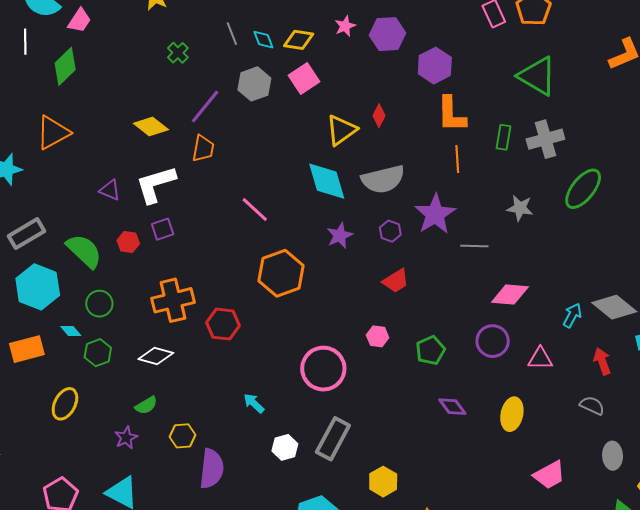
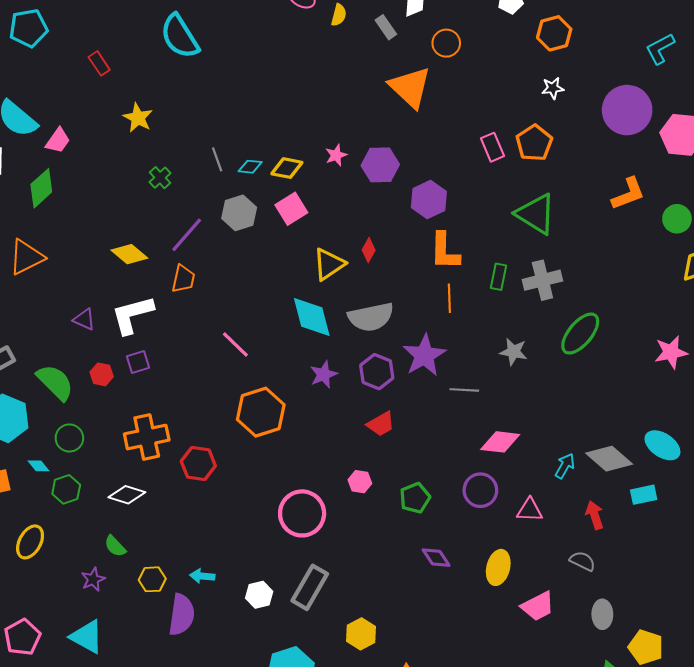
cyan diamond: (263, 40) -> (250, 167), turned -65
purple hexagon: (390, 231) -> (377, 372), size x1.5
cyan arrow: (254, 403) -> (202, 576), moved, turned -40
green semicircle: (146, 405) -> (115, 546), turned 75
pink trapezoid: (549, 475) -> (538, 606), moved

